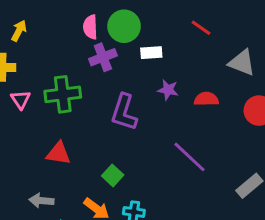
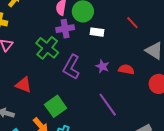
purple star: (168, 90) -> (102, 66), moved
green cross: (63, 94) -> (47, 48), moved, turned 35
green square: (113, 175) -> (56, 106), size x1.5

